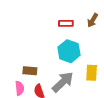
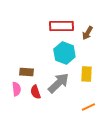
brown arrow: (93, 20) -> (87, 33), moved
red rectangle: (66, 23) -> (61, 26), size x1.6

